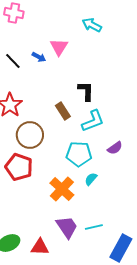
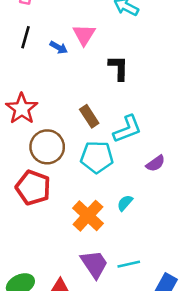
black line: (13, 61) -> (25, 37), moved, turned 60
black L-shape: (86, 91) -> (119, 68), moved
cyan pentagon: (79, 154) -> (97, 157), moved

